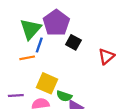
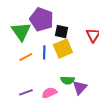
blue line: (39, 45) -> (44, 52), moved
yellow square: (47, 83) -> (63, 49), moved, turned -30

